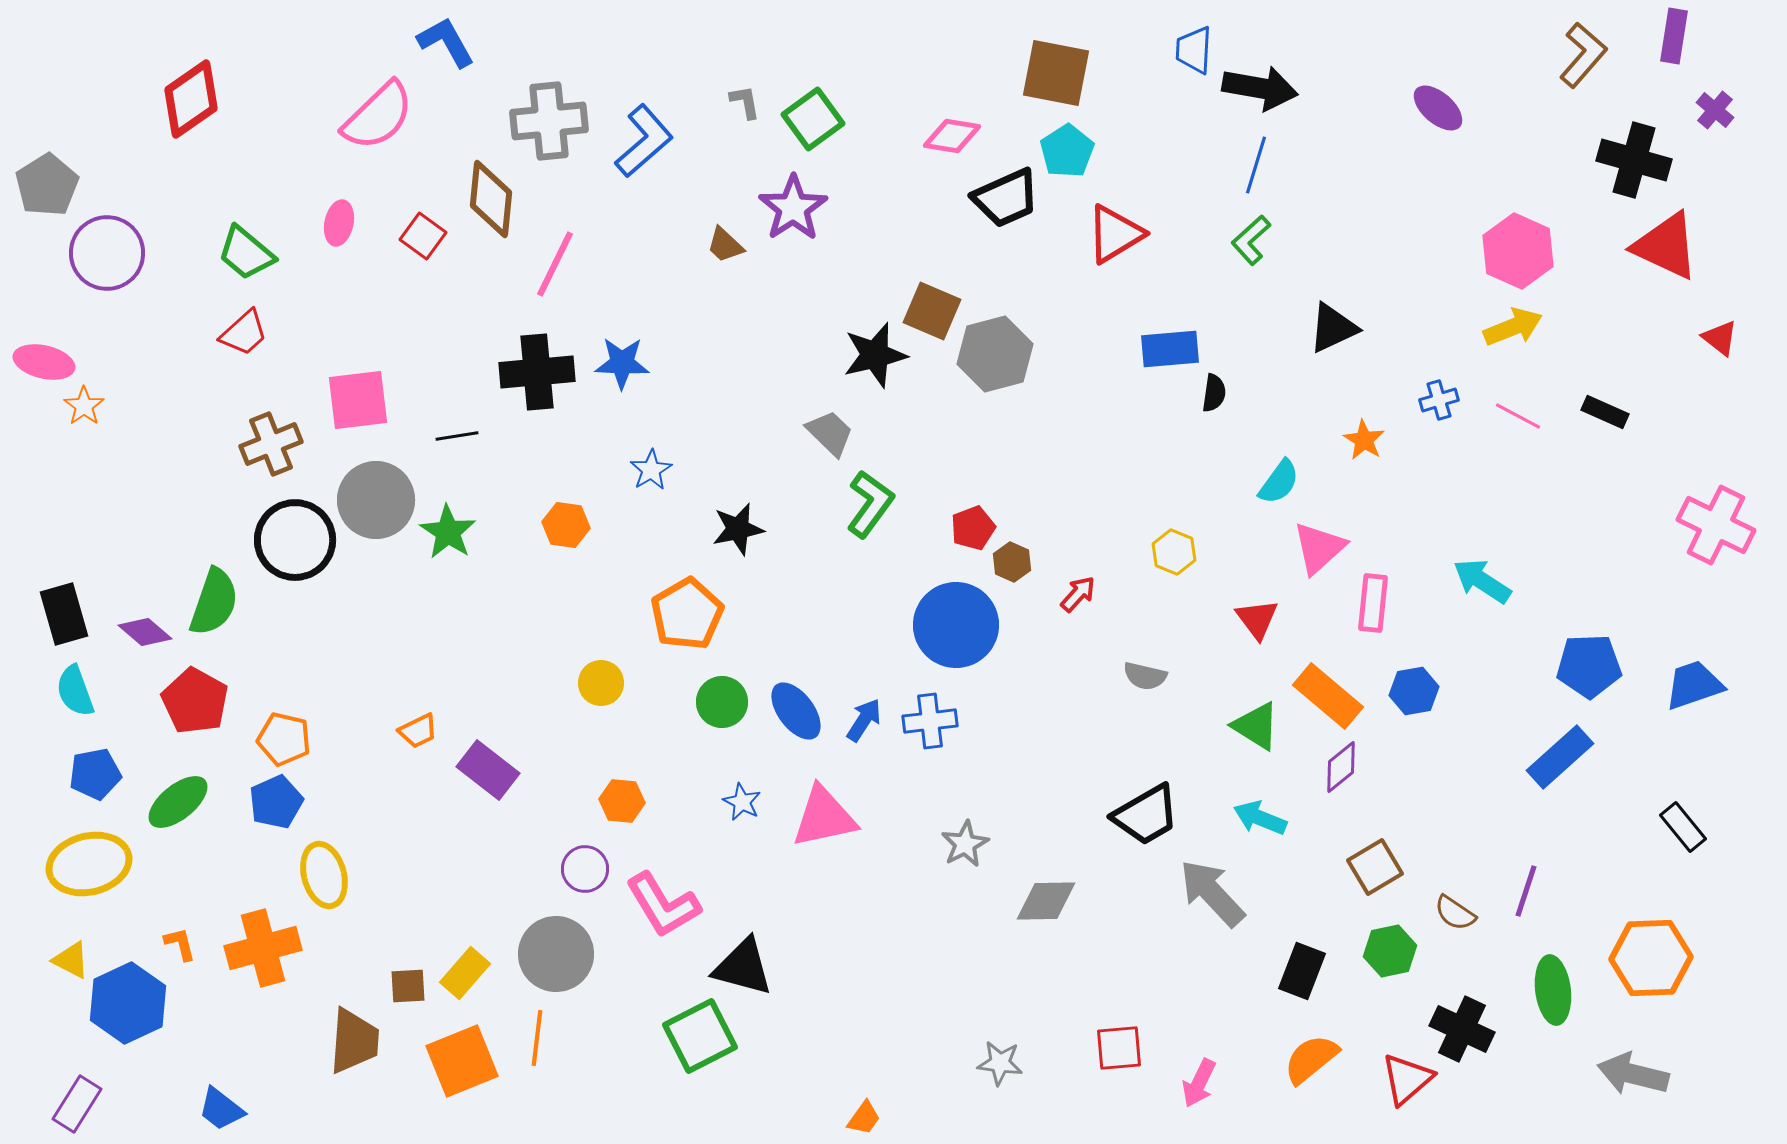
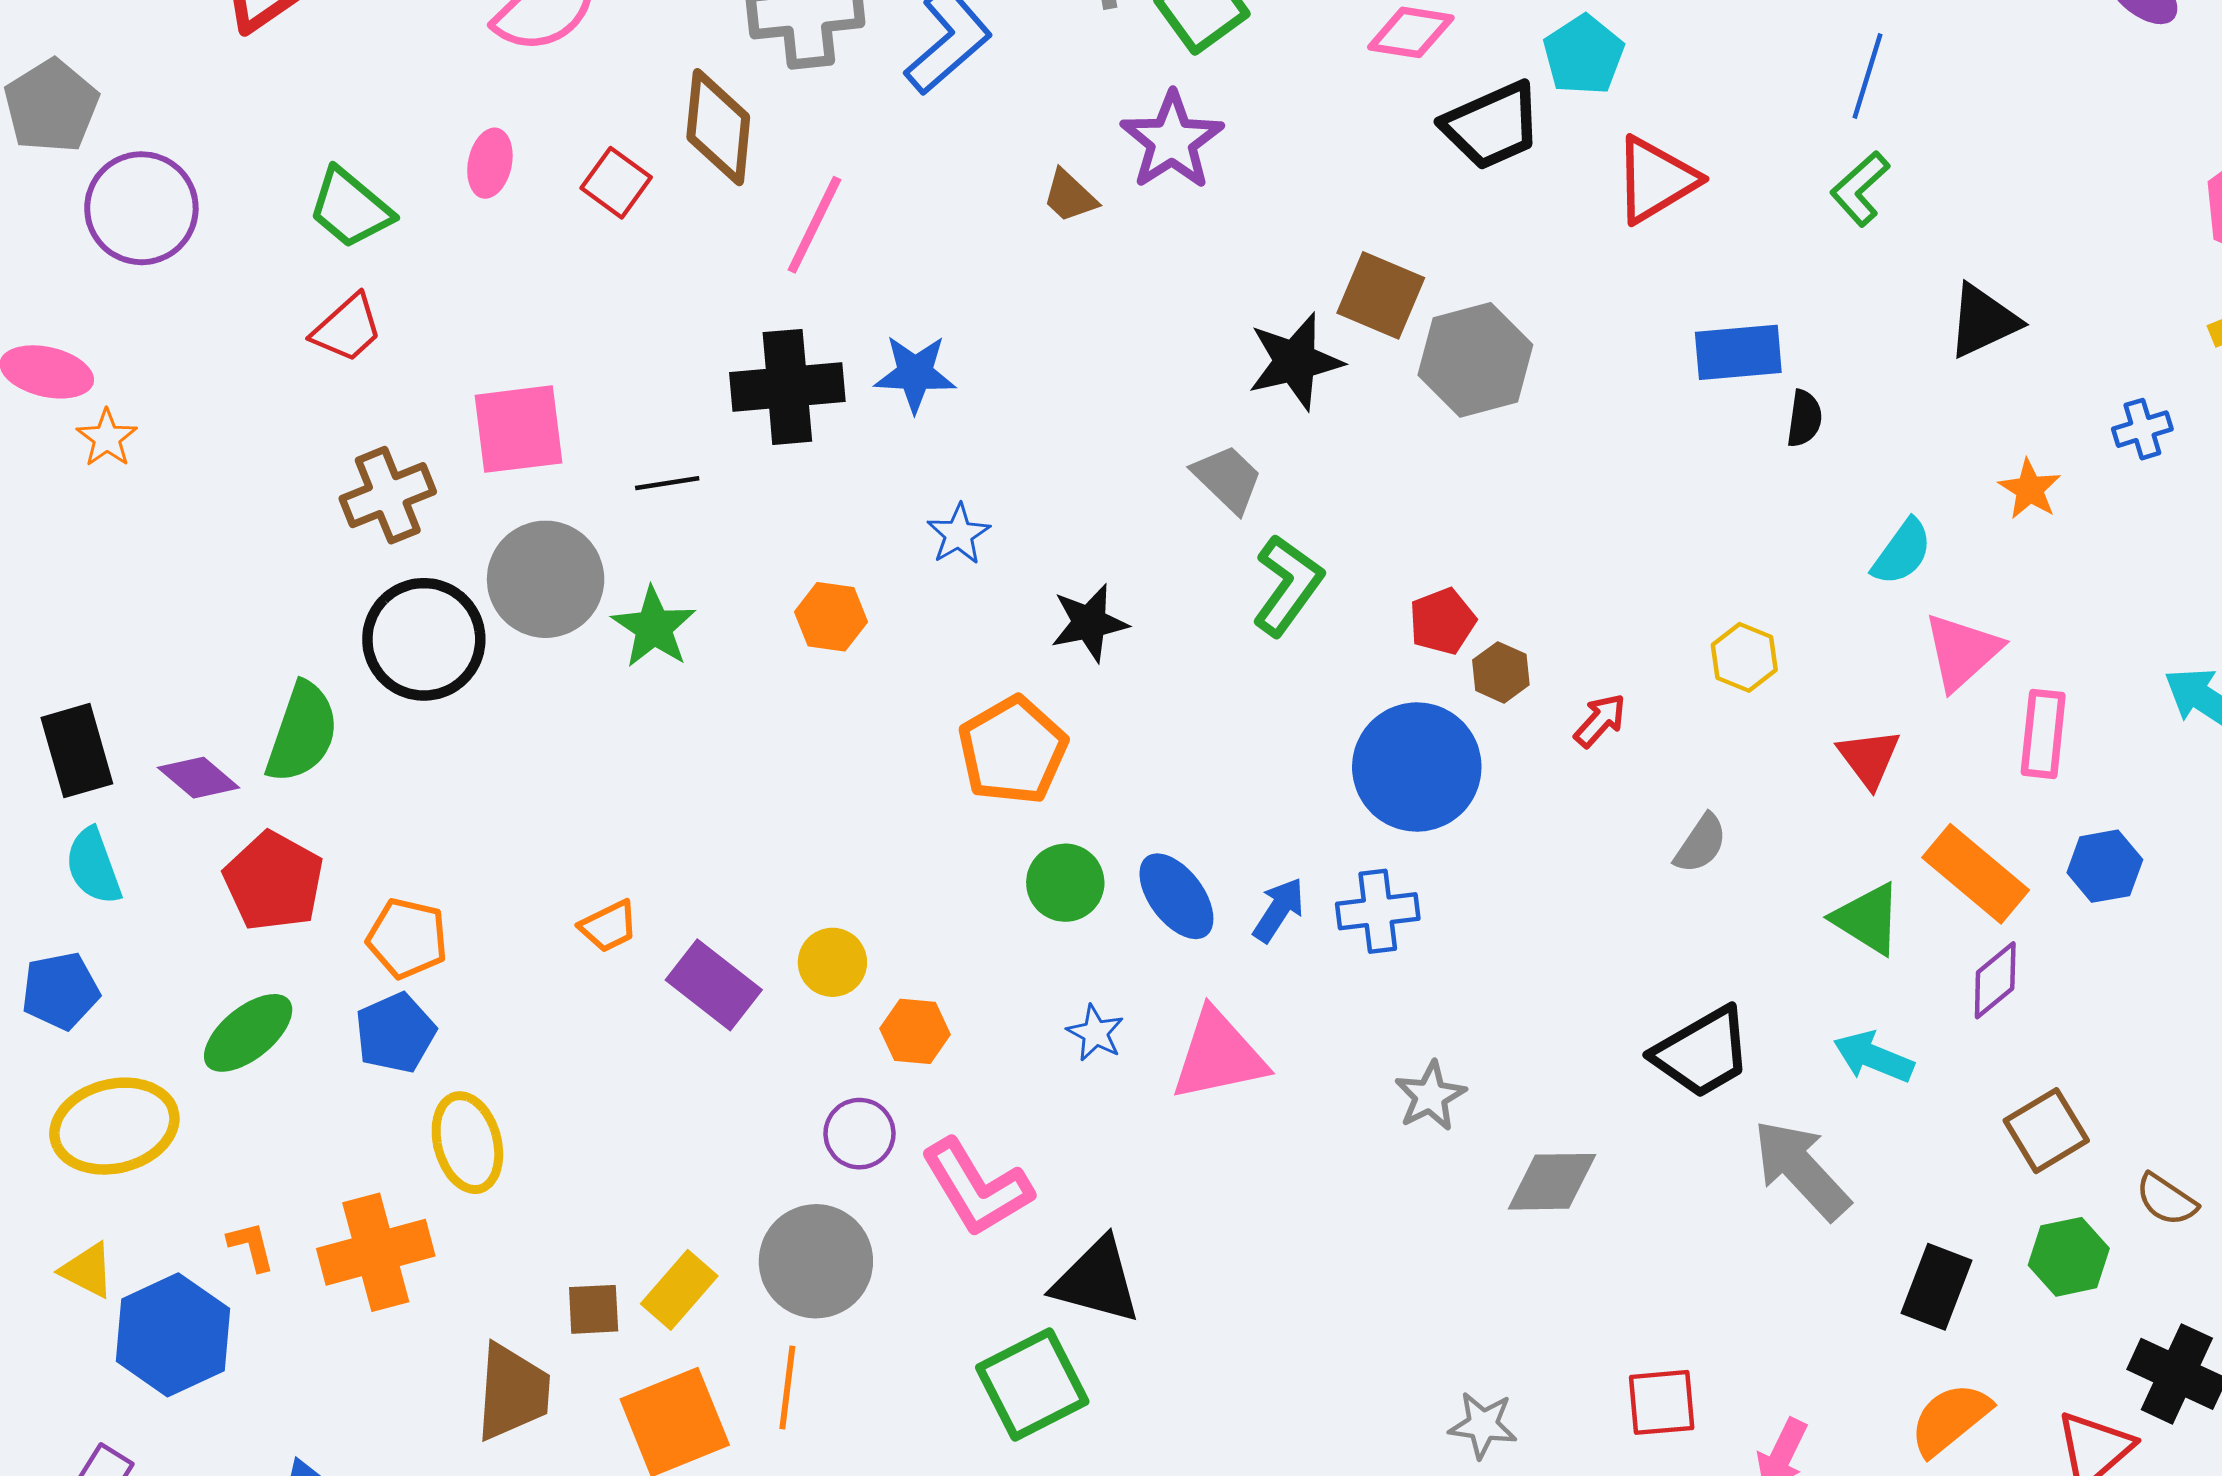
gray semicircle: (1145, 676) -> (1701, 844), turned -69
yellow circle: (601, 683) -> (832, 962), moved
blue pentagon: (95, 774) -> (60, 991), moved

